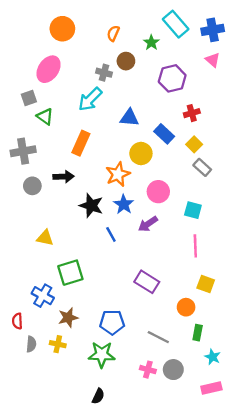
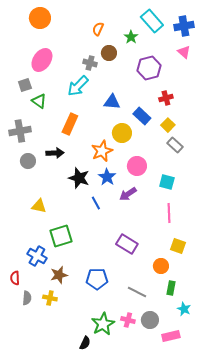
orange circle: (62, 29) -> (40, 18), moved
green star: (102, 355) -> (103, 324), moved, turned -30
pink rectangle: (211, 388) -> (171, 336), moved

